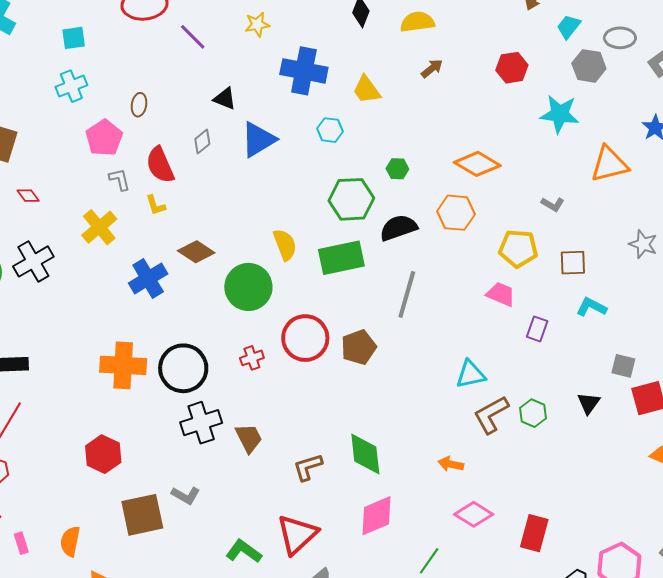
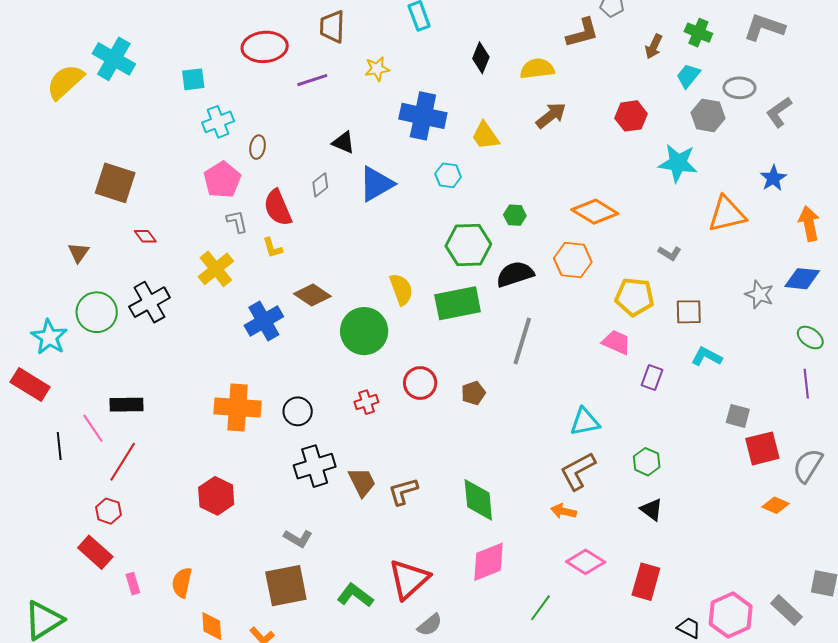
purple line: (193, 37) -> (312, 80), turned -64
brown arrow: (432, 68) -> (551, 115), size x1.4
cyan cross: (71, 86) -> (218, 122), moved
red circle: (305, 338) -> (420, 383), size x0.7
brown pentagon: (359, 347) -> (473, 393), size x0.7
black circle: (183, 368) -> (298, 411), size x0.6
black triangle: (589, 403) -> (652, 510), moved, turned -30
brown L-shape: (491, 415) -> (578, 471), moved
brown L-shape: (308, 467) -> (403, 491), moved
brown square: (142, 515) -> (286, 586), moved

